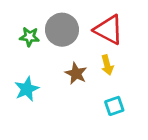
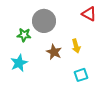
red triangle: (109, 30) -> (89, 14), moved, size x0.7
green star: (29, 37) -> (24, 35), moved

